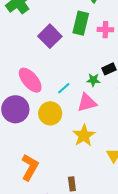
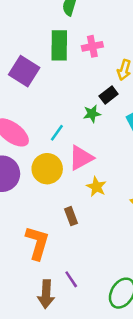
pink triangle: (87, 103) -> (81, 158), moved
yellow star: (84, 136) -> (96, 187), size x0.7
brown rectangle: (72, 184) -> (71, 216), moved

